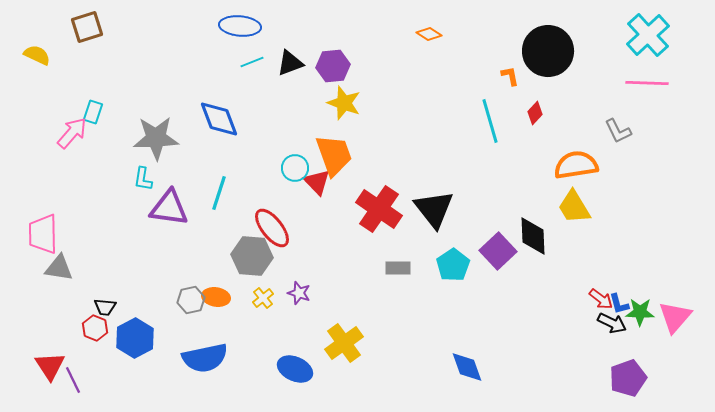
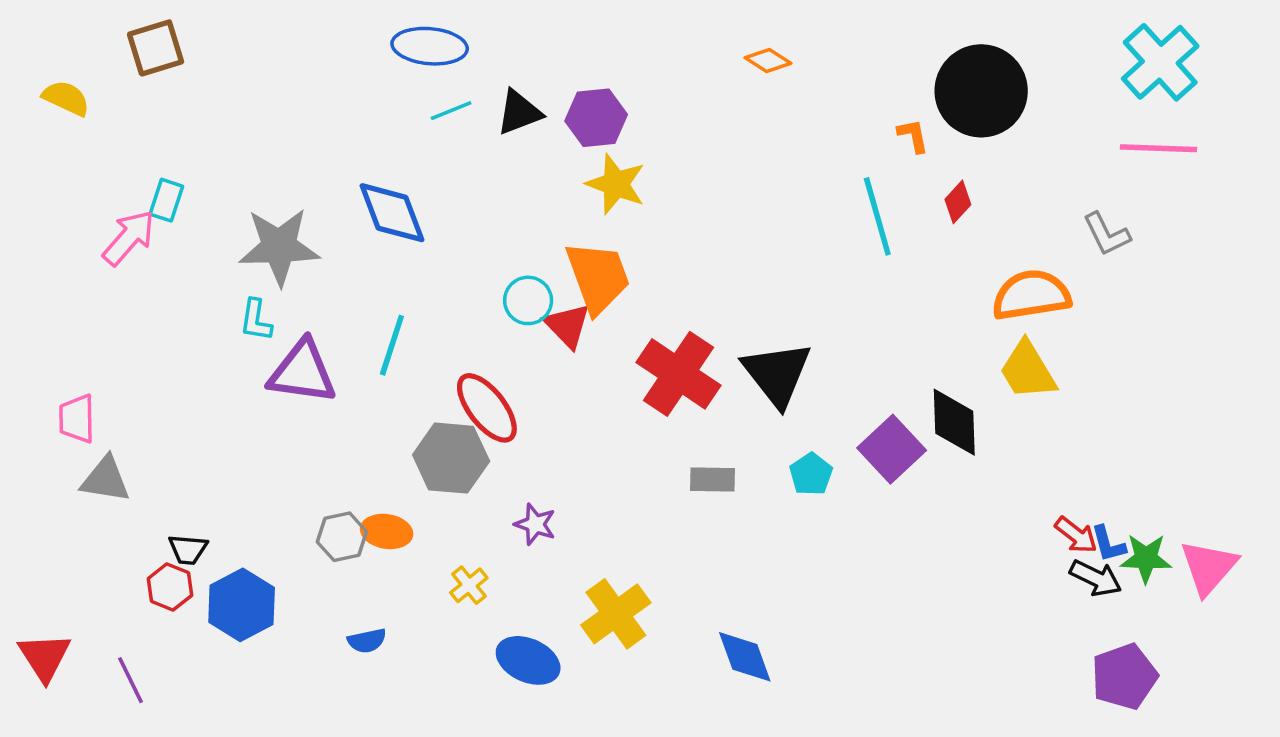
pink trapezoid: (43, 234) -> (77, 419), size x0.7
cyan pentagon: (453, 265) -> (811, 474), size x0.7
yellow cross: (263, 298) -> (469, 585), moved
blue semicircle: (205, 358) -> (367, 641), size x0.5
red triangle: (50, 366) -> (45, 657), moved
blue diamond: (467, 367) -> (745, 657), moved

